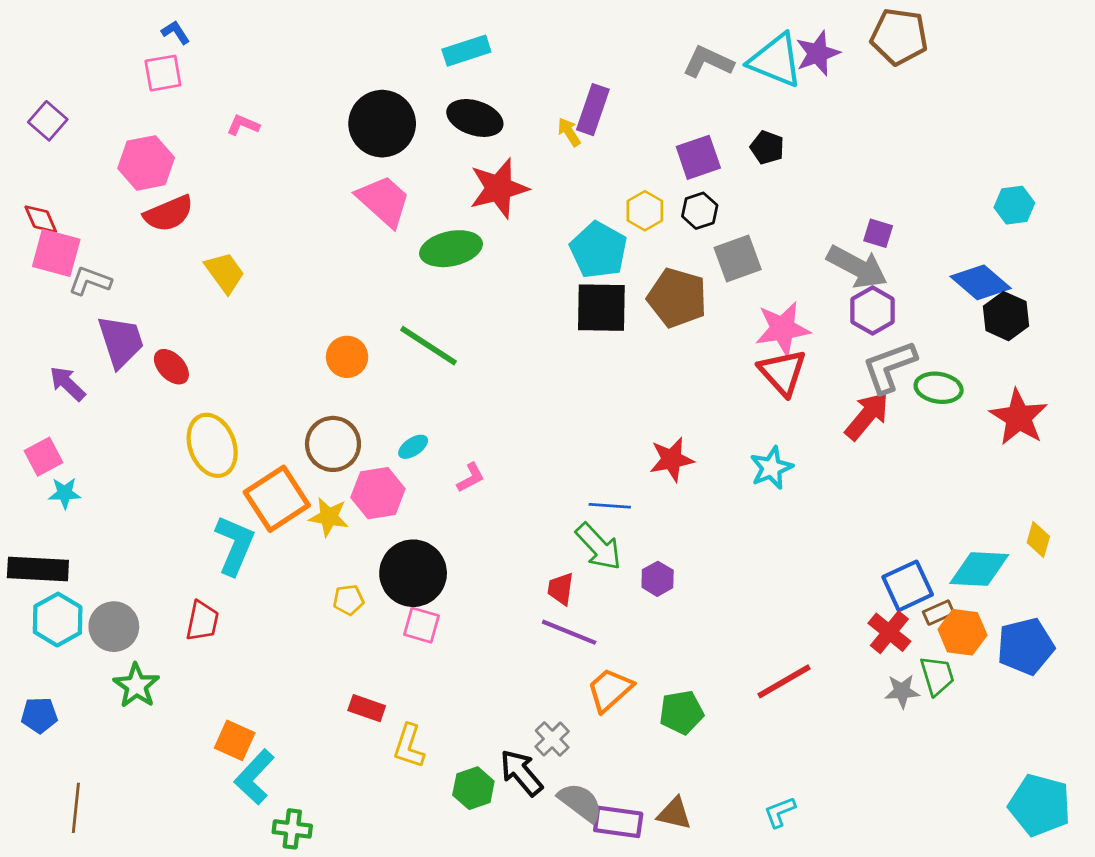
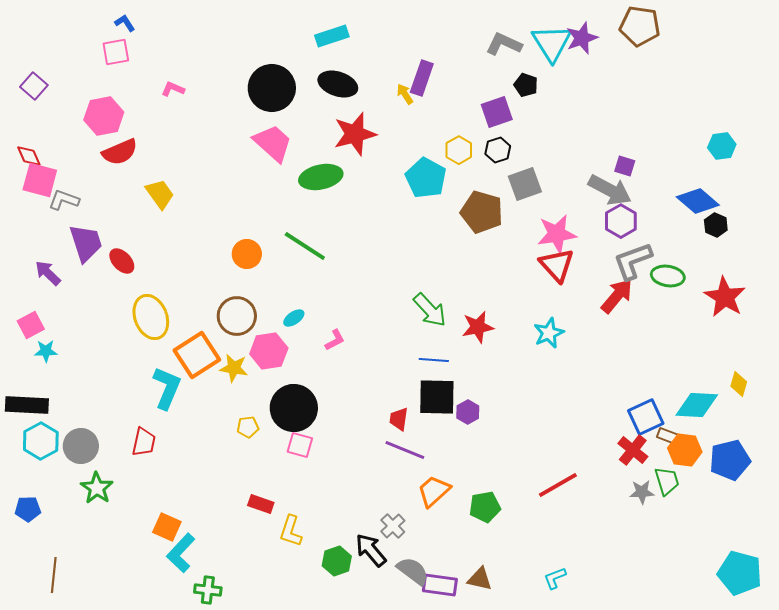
cyan triangle: (776, 60) -> (552, 43), turned 36
black pentagon: (767, 148) -> (526, 85), moved
black square: (601, 308) -> (437, 397), moved
black hexagon: (1006, 316) -> (716, 225), size x0.7
green arrow: (599, 547) -> (430, 310), moved
brown rectangle: (939, 613) -> (668, 436), turned 45

